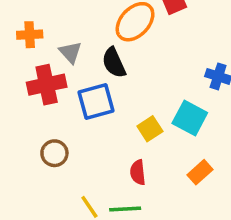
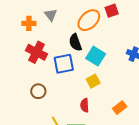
gray triangle: (70, 52) -> (51, 15), moved
red cross: (47, 85) -> (36, 52), turned 35
cyan square: (190, 118) -> (96, 56), moved

